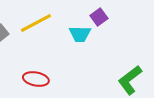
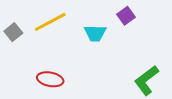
purple square: (99, 17) -> (126, 16), moved

